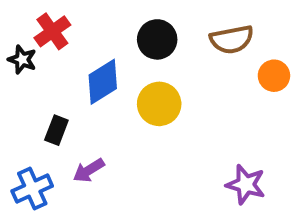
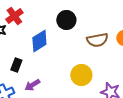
brown semicircle: (232, 39) -> (97, 40), moved
yellow circle: (159, 104) -> (81, 75), moved

